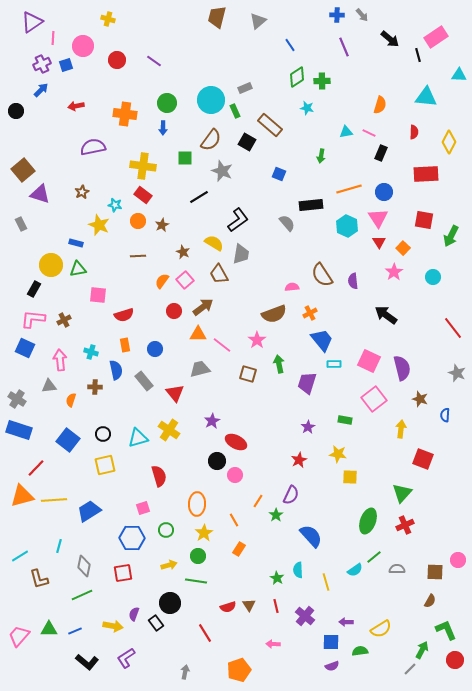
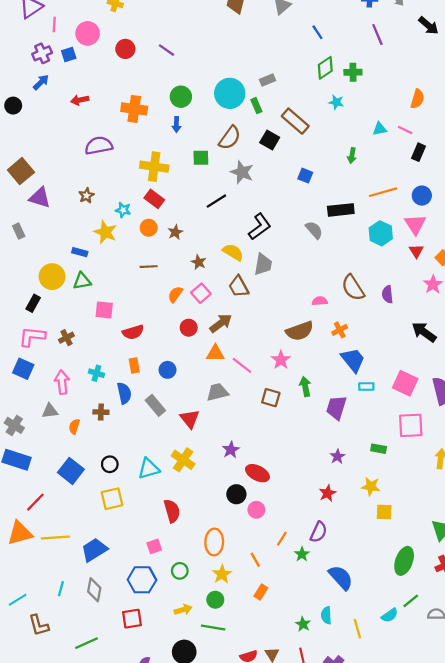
pink square: (374, 399) -> (411, 425), turned 35
gray diamond: (84, 566) -> (94, 590), moved

